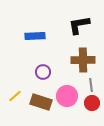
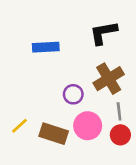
brown cross: (83, 60) -> (109, 79), turned -30
purple circle: (43, 72) -> (73, 94), moved

